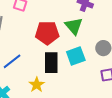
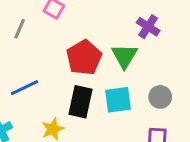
red pentagon: (47, 33) -> (84, 58), turned 30

